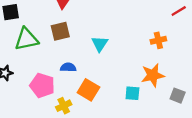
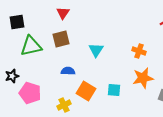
orange cross: (158, 40) -> (139, 51), moved, turned 32
pink pentagon: (42, 85) -> (30, 93), moved
cyan square: (132, 93) -> (114, 90), moved

